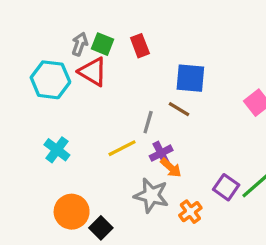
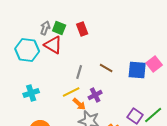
blue square: (190, 78) -> (137, 70), moved
gray line: (148, 122) -> (79, 72), moved
cyan cross: (57, 150) -> (31, 93), turned 35
orange arrow: (171, 168) -> (79, 104), moved

